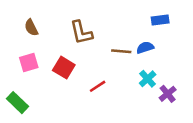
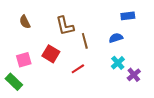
brown line: (121, 51) -> (85, 41), moved, turned 70
pink square: (29, 63) -> (24, 60), moved

